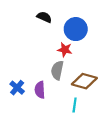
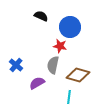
blue cross: (17, 88) -> (16, 65), moved
purple semicircle: (40, 90) -> (37, 83), turned 63

